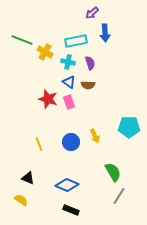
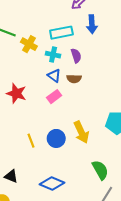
red star: (48, 99) -> (16, 93), moved
pink rectangle: (69, 102) -> (54, 97), turned 72
yellow arrow: (95, 136) -> (81, 132), size x1.5
yellow line: (39, 144) -> (31, 141), moved

